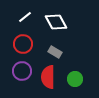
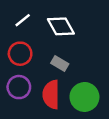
green circle: (75, 79) -> (84, 97), size x1.5

